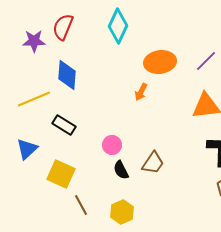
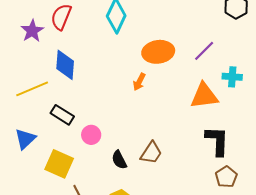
purple star: (34, 41) -> (32, 31), turned -30
pink circle: (112, 145) -> (91, 135), moved

